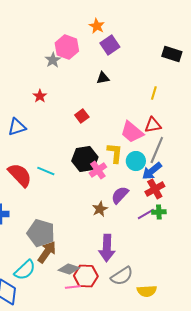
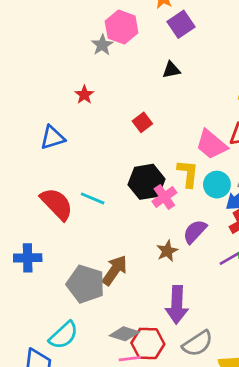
brown arrow: (47, 252) -> (115, 270), moved

